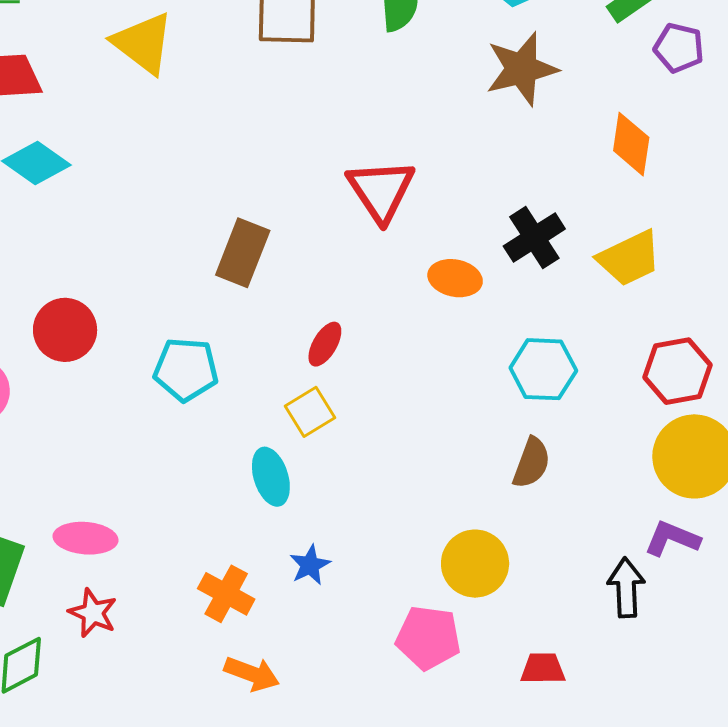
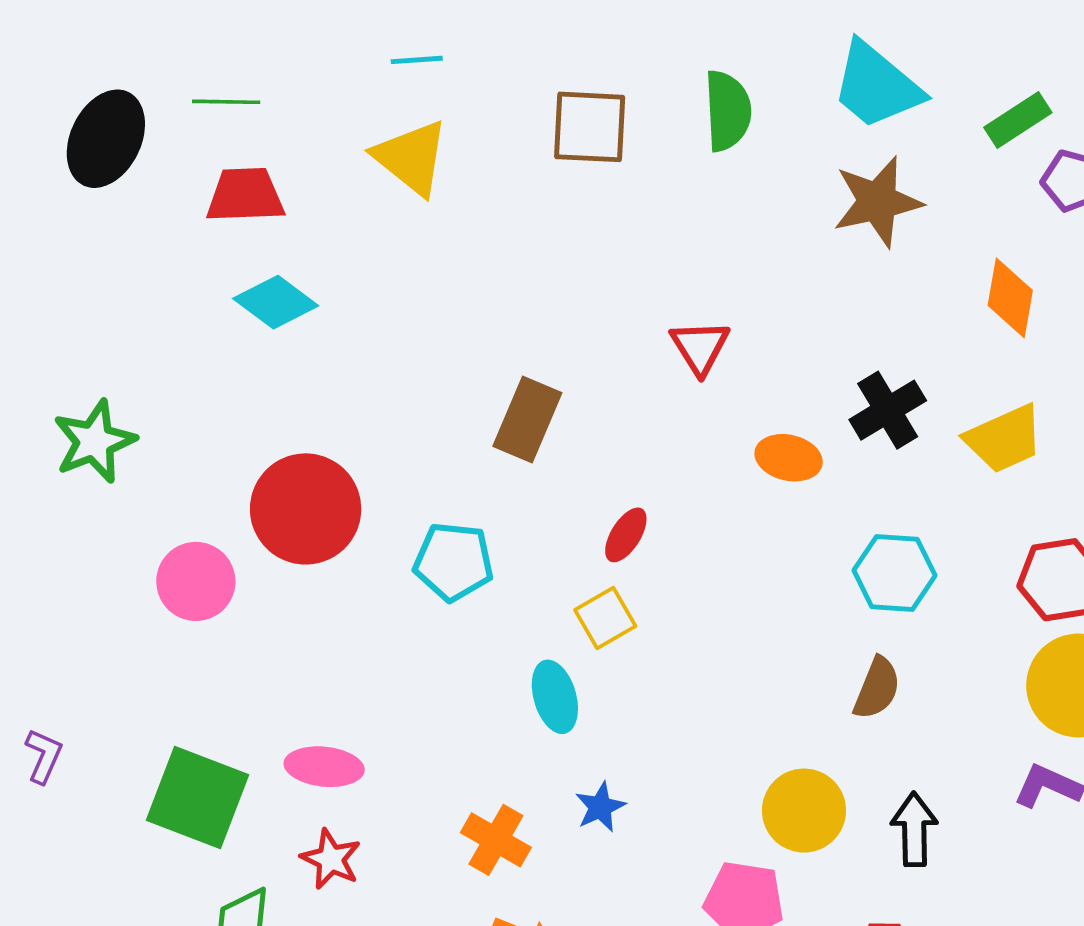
red triangle: (381, 190) -> (700, 347), size x0.7
red circle: (65, 330) -> (306, 509), size x1.4
black arrow: (626, 588) -> (914, 829), moved

